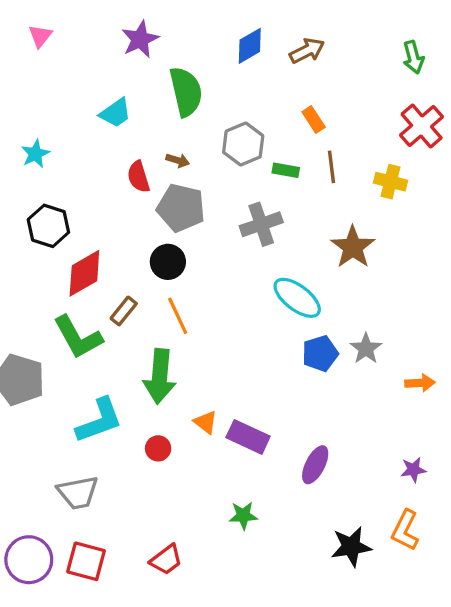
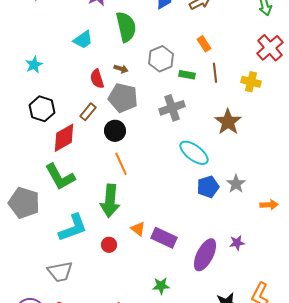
brown rectangle: (124, 311) -> (88, 112), moved
purple ellipse: (315, 465) -> (205, 255), size x1.4
purple star: (413, 470) -> (237, 243), moved

